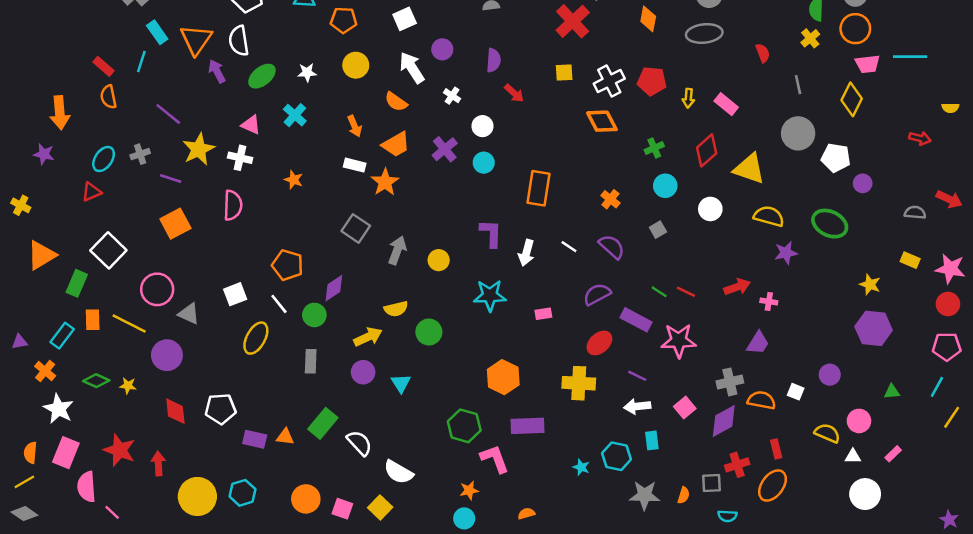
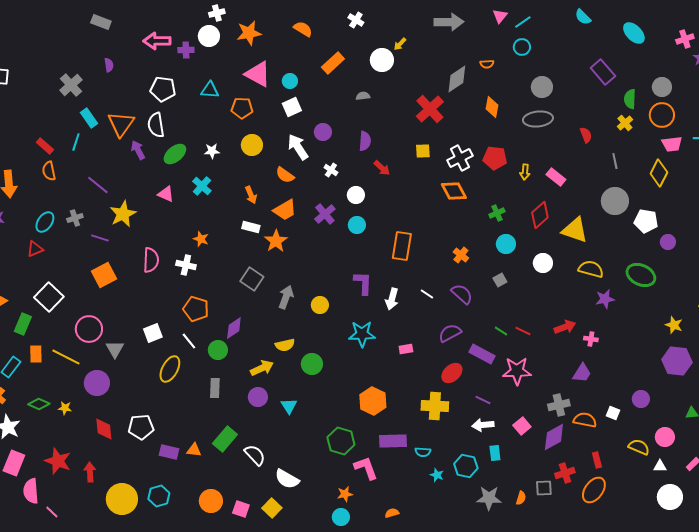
white cross: (240, 158) -> (186, 265), moved
gray triangle: (189, 314) -> (115, 349), turned 36
cyan semicircle: (727, 516) -> (423, 452), moved

